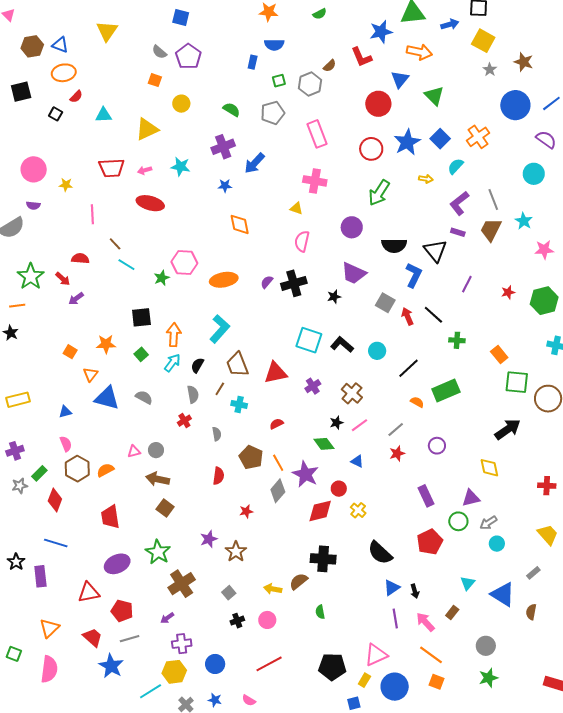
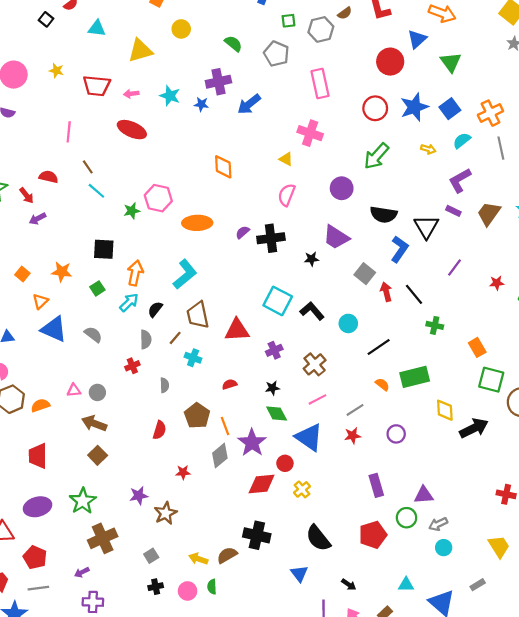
gray pentagon: (273, 113) -> (276, 54), turned 30
yellow star: (66, 185) -> (56, 71), moved
blue star: (225, 186) -> (201, 104), moved
gray line: (493, 200) -> (501, 148), moved
black star: (336, 423) -> (272, 388), moved
blue triangle: (357, 461) -> (309, 437), size x2.0
yellow diamond: (489, 468) -> (445, 410), moved
cyan triangle: (468, 583) -> (406, 585), turned 42
blue triangle: (392, 588) -> (299, 574), moved, turned -42
black arrow: (415, 591) -> (349, 585), turned -48
green semicircle: (320, 612) -> (212, 587), moved

